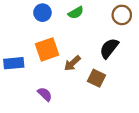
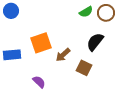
blue circle: (42, 13) -> (11, 11), moved
green semicircle: (76, 13) -> (86, 12), moved

